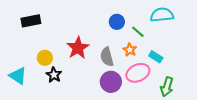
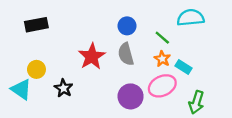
blue circle: (117, 22) -> (127, 26), moved
orange star: (130, 50) -> (162, 59), moved
gray semicircle: (107, 57) -> (126, 54), moved
yellow circle: (45, 58) -> (36, 69), moved

